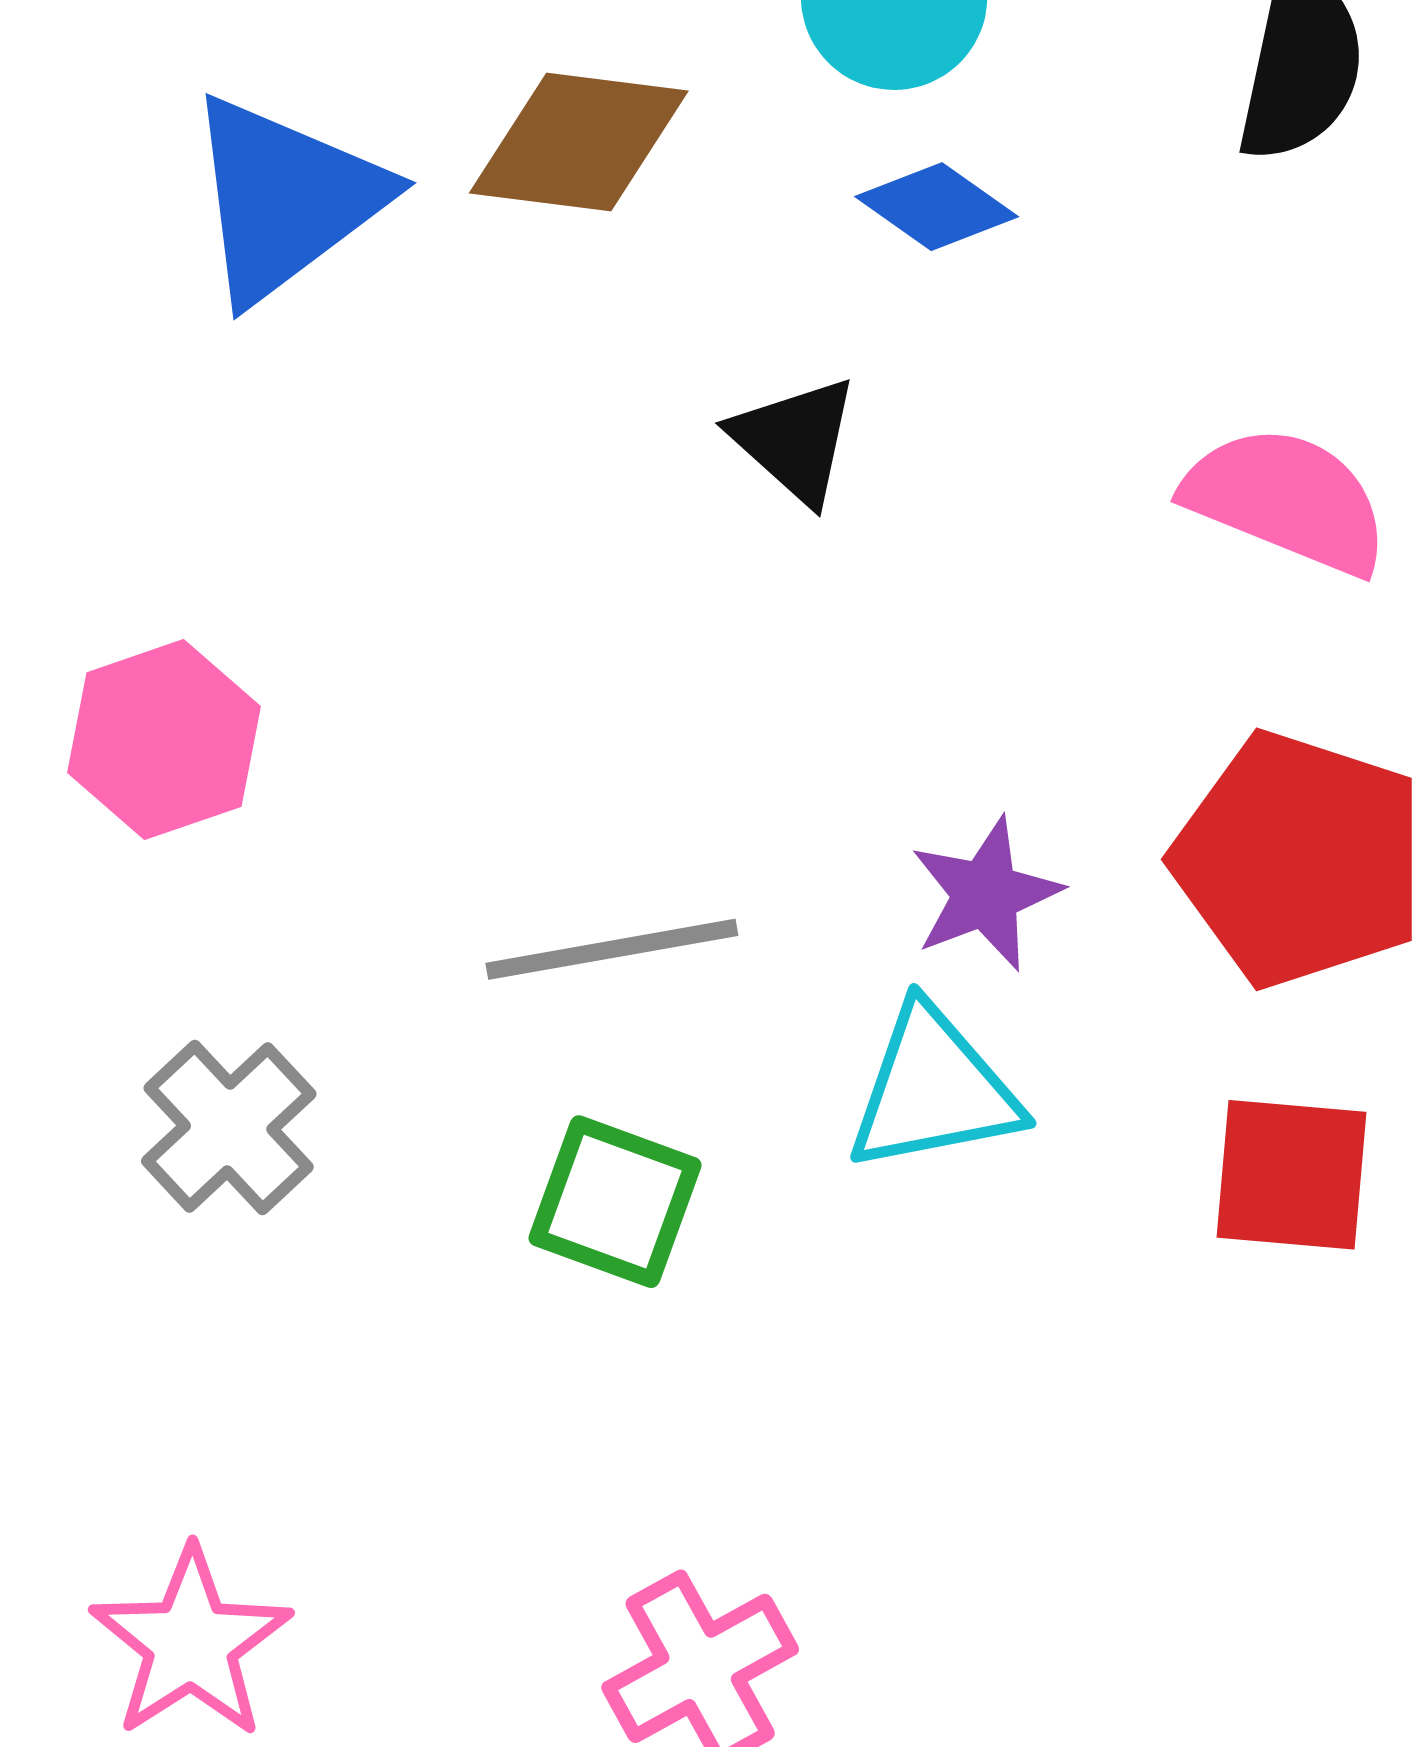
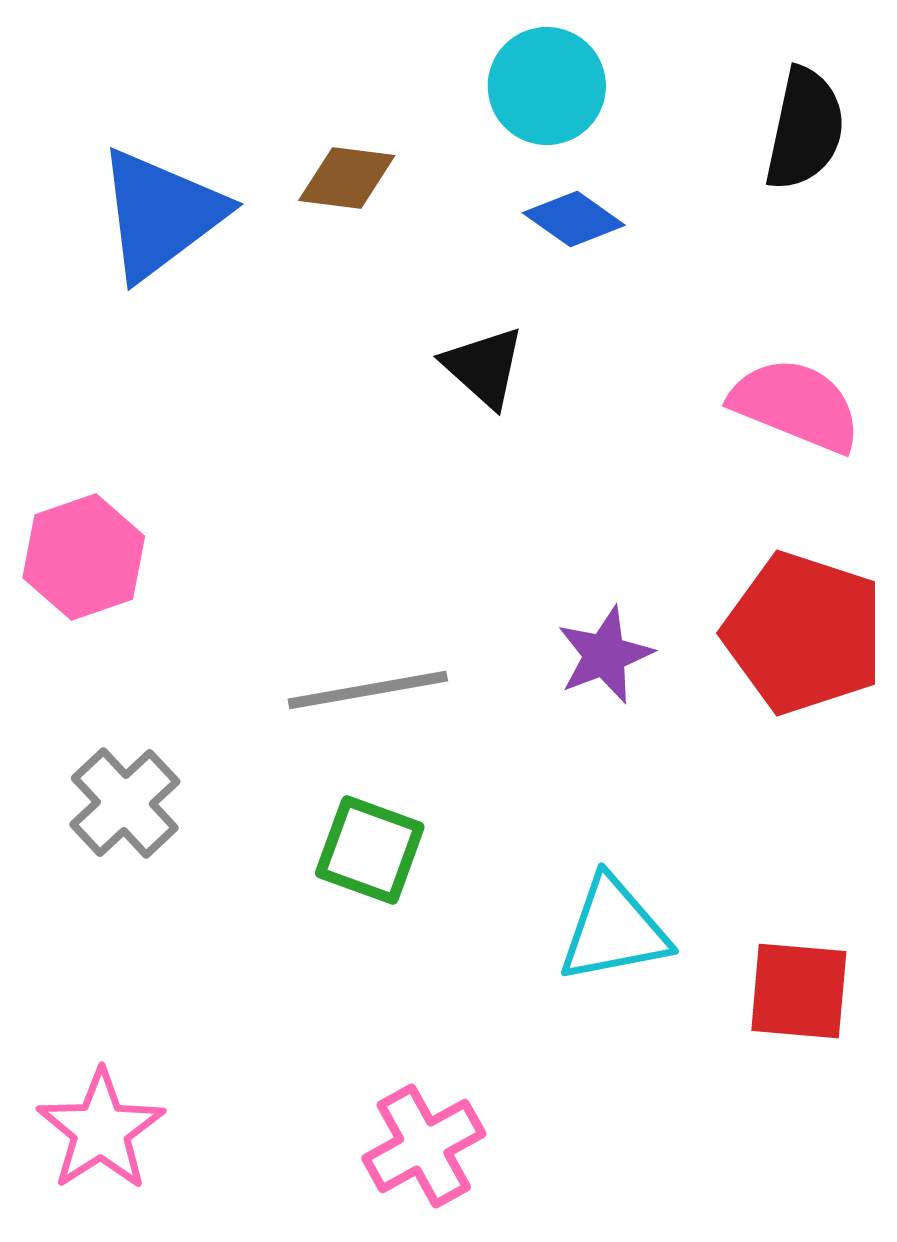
brown diamond: (579, 142) -> (347, 178), size x0.7
cyan triangle: (934, 1090) -> (614, 930), moved
red square: (1291, 1175) -> (799, 991), moved

